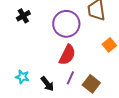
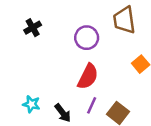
purple circle: (66, 24) -> (87, 38), size x0.7

